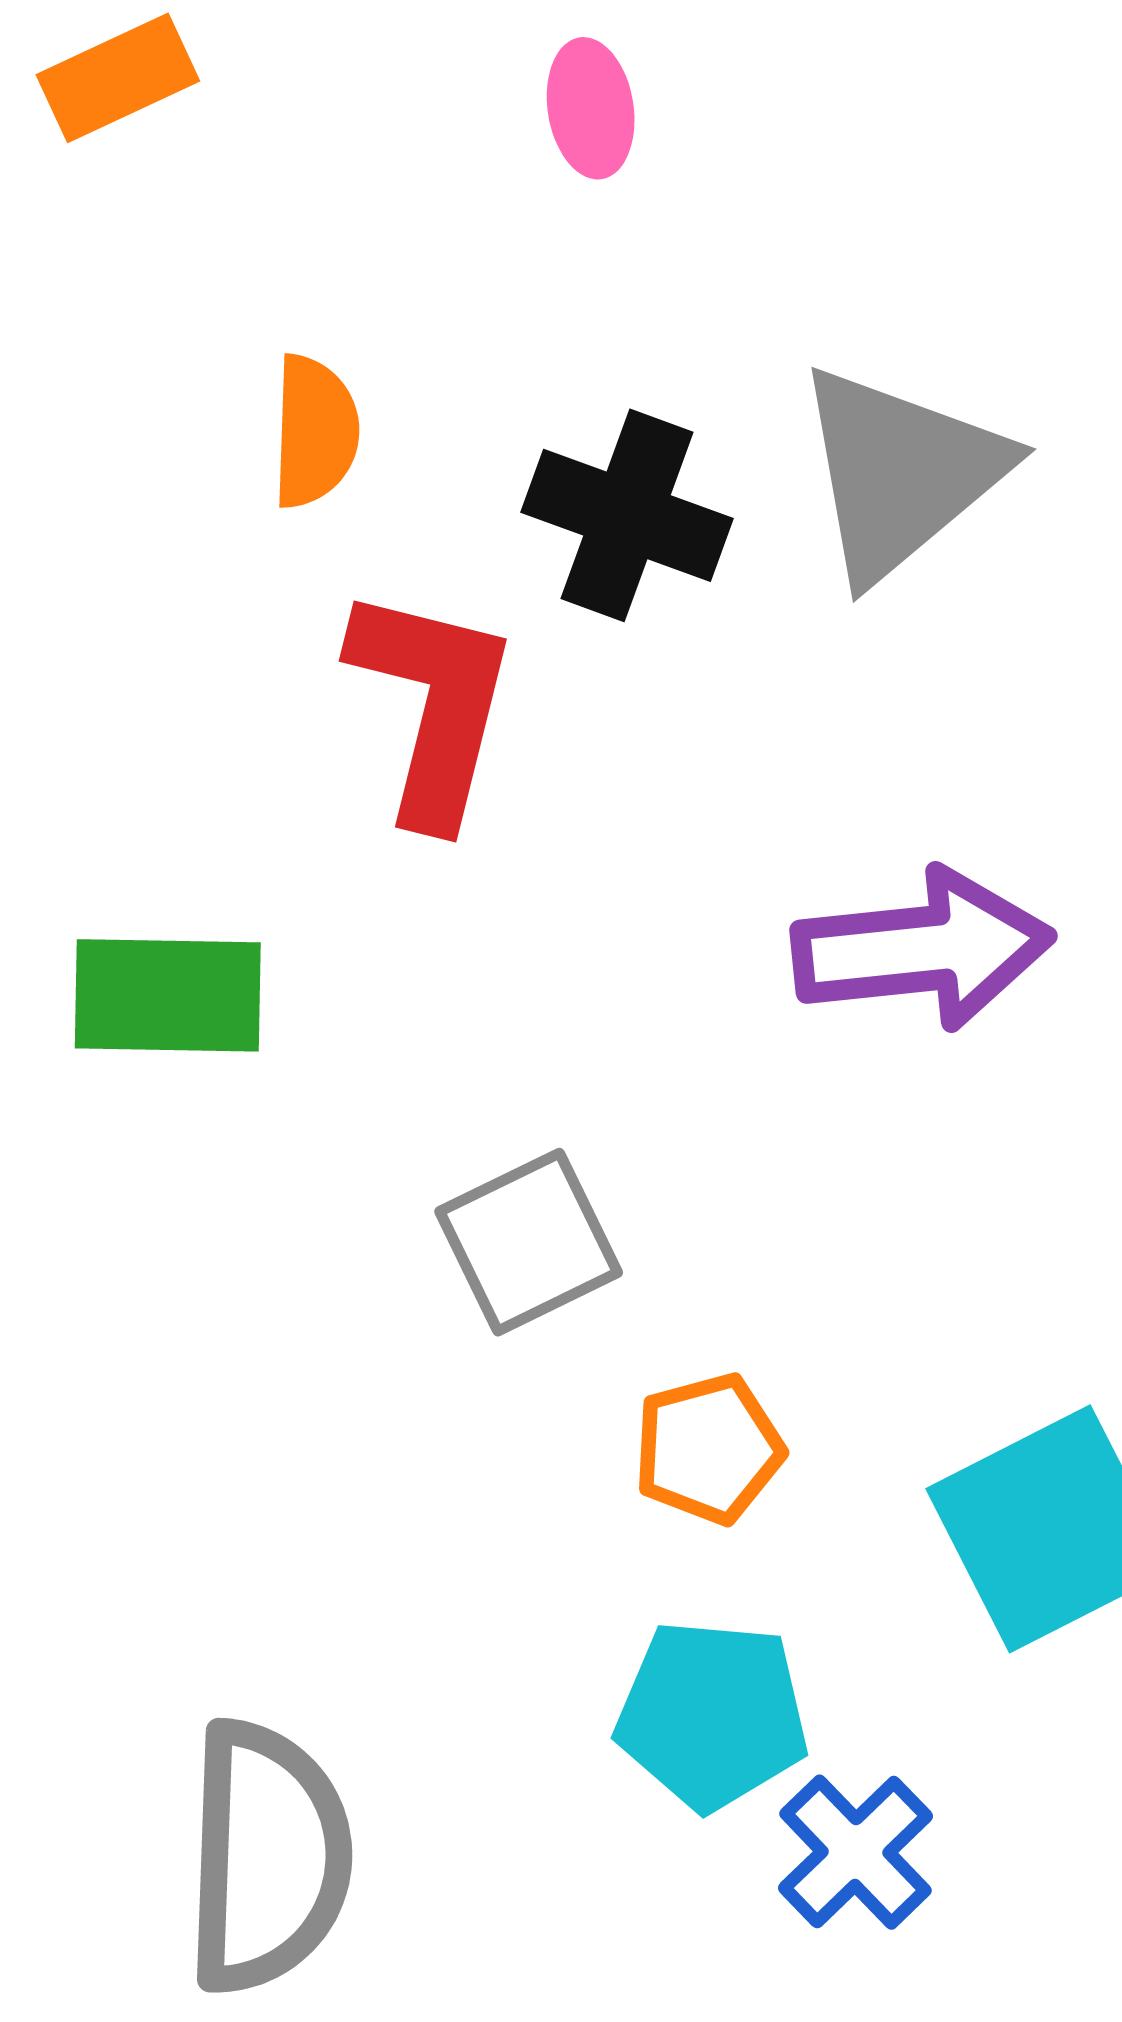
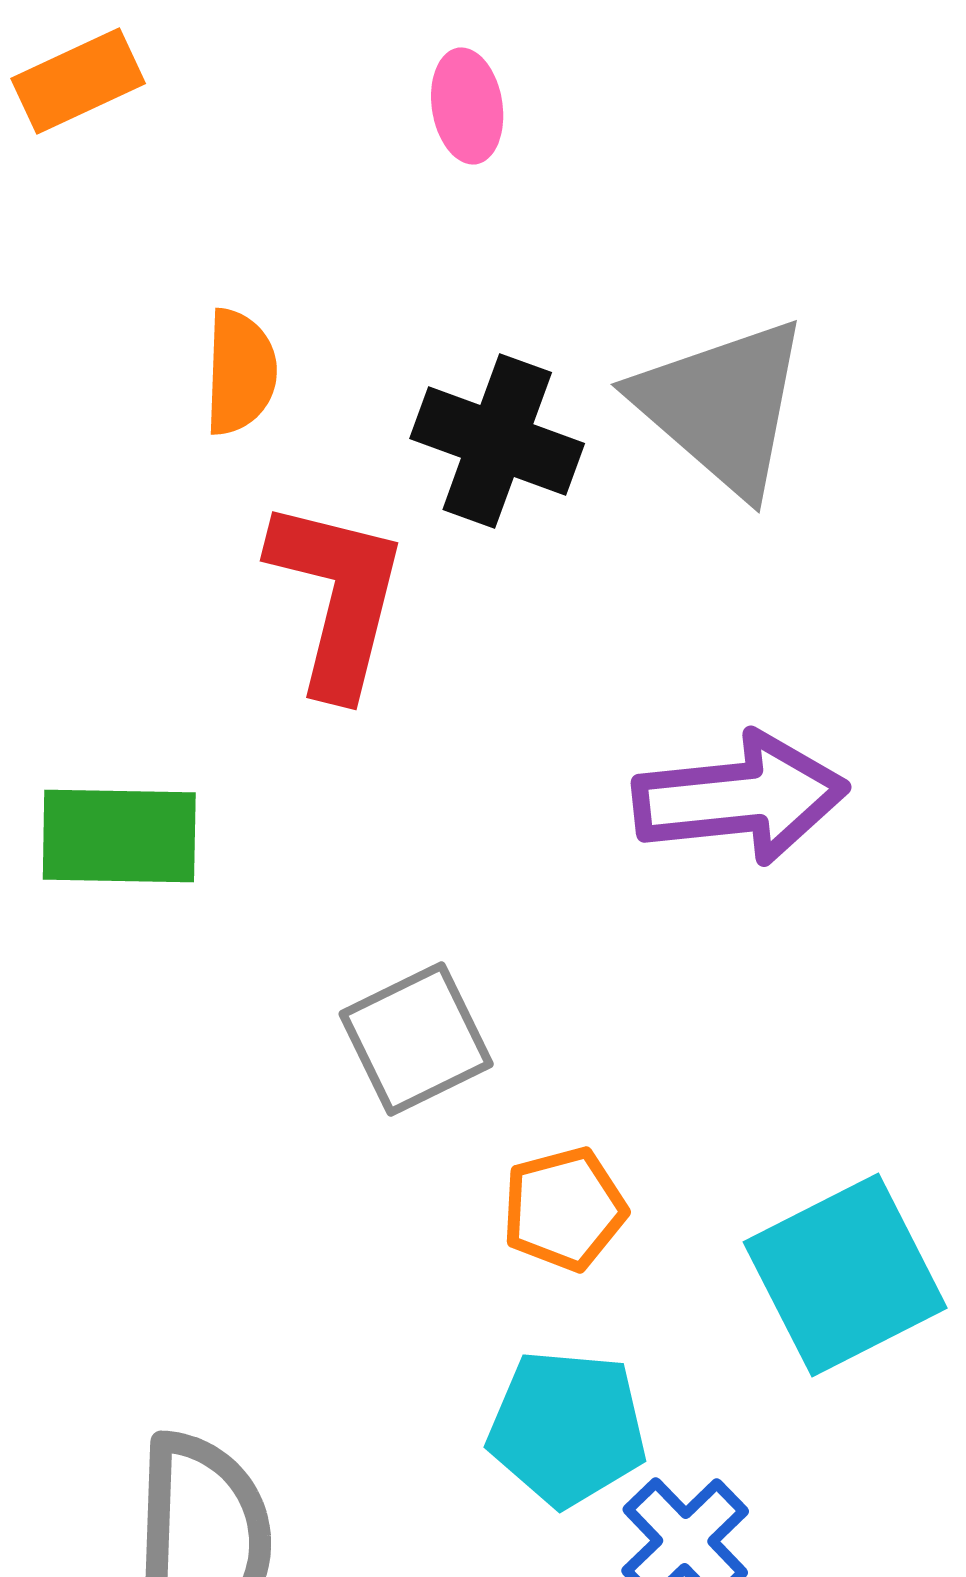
gray triangle: (900, 473) -> (722, 406), turned -39

